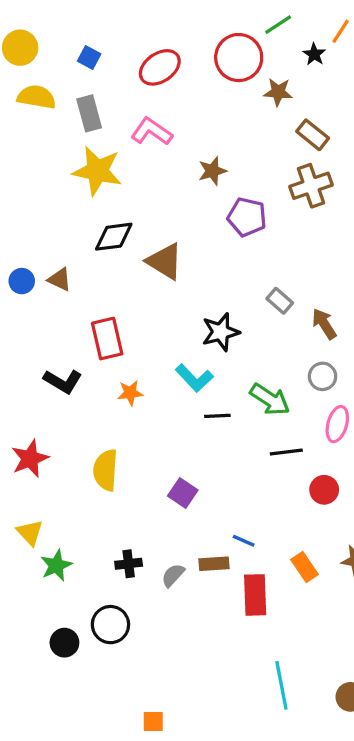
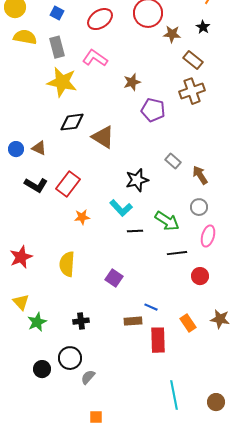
black star: (314, 54) -> (203, 27), moved
red rectangle: (107, 339) -> (68, 184), turned 50
black L-shape: (63, 381) -> (36, 185), moved
gray semicircle: (173, 575) -> (88, 377), moved

